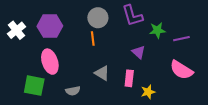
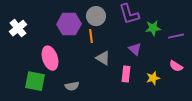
purple hexagon: (50, 26) -> (69, 24), moved
pink semicircle: (181, 70) -> (176, 66), size x0.6
gray triangle: (102, 73) -> (103, 58), moved
yellow star: (148, 92) -> (153, 78), moved

